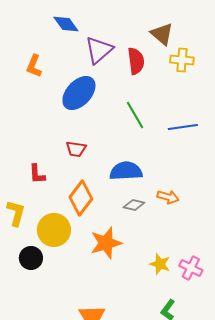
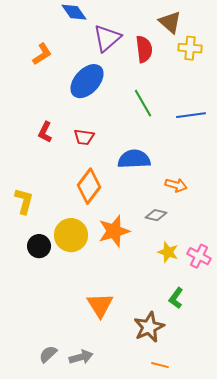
orange L-shape: (34, 66) -> (42, 54), turned -145
red L-shape: (37, 174) -> (45, 132), moved, turned 30
gray diamond: (134, 205) -> (156, 215), moved
yellow circle: (54, 230) -> (71, 235), moved

